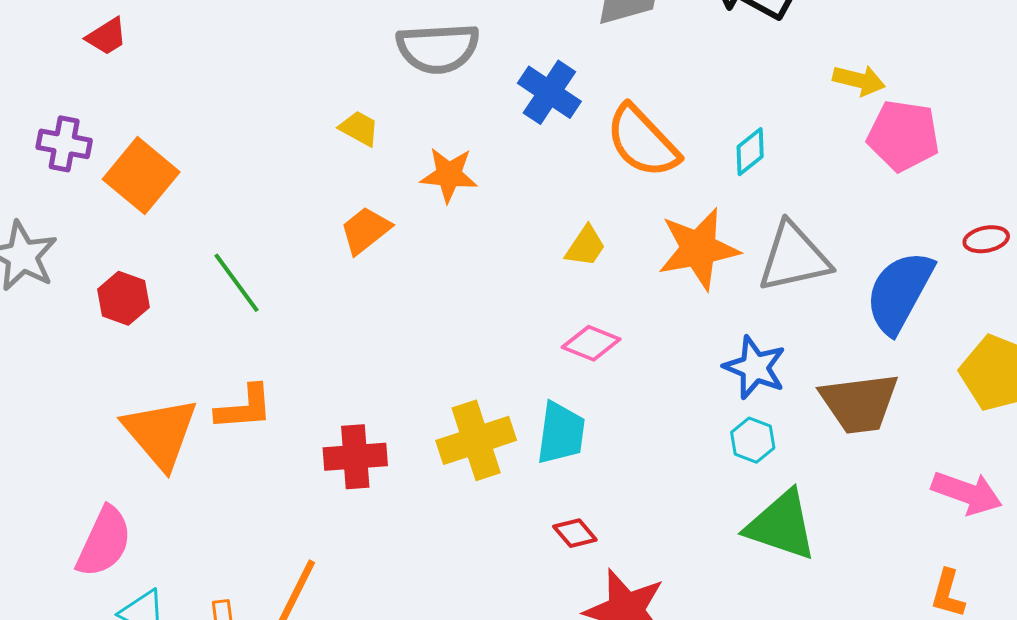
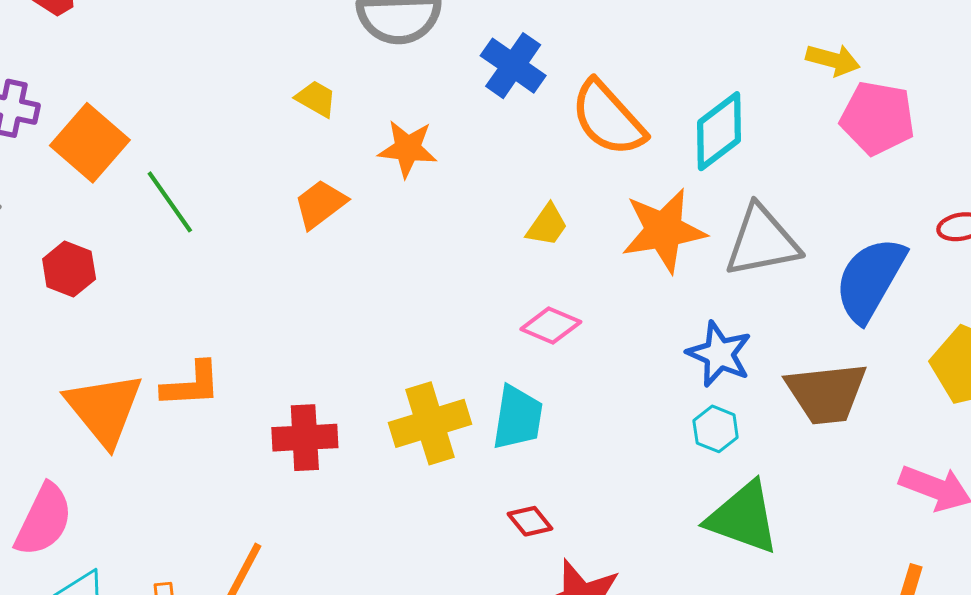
cyan diamond: (750, 152) -> (719, 131), size x1.6
green line: (236, 283) -> (170, 202), moved

